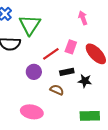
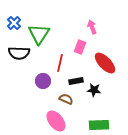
pink rectangle: (71, 47) -> (80, 47), moved
red line: (51, 54) -> (60, 63), turned -42
pink ellipse: (32, 112) -> (56, 121), moved, turned 40

